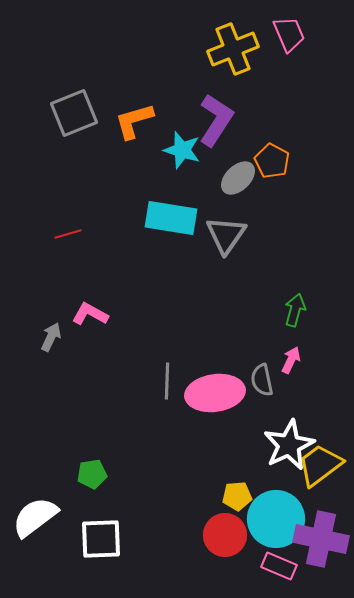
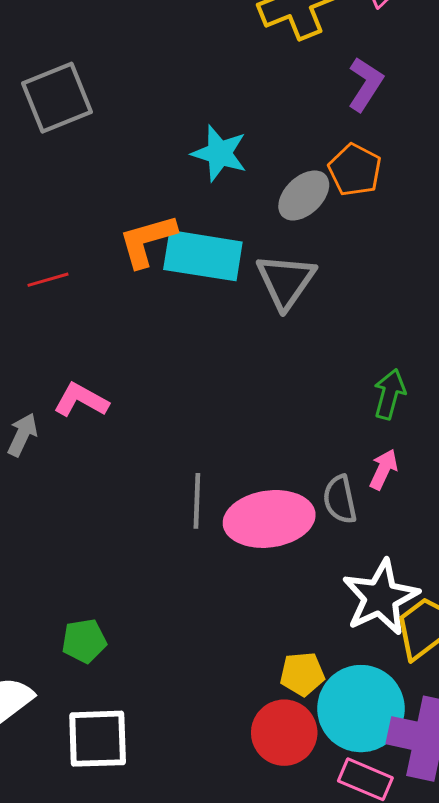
purple L-shape: (216, 120) -> (365, 84), moved, size x0.7
orange L-shape: (134, 121) -> (147, 241), moved

